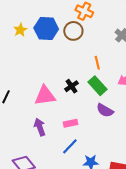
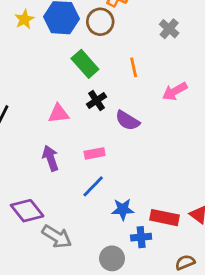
green rectangle: (98, 86) -> (85, 64), moved
pink triangle: (45, 96) -> (59, 114), size x0.7
purple semicircle: (105, 110) -> (127, 121), moved

